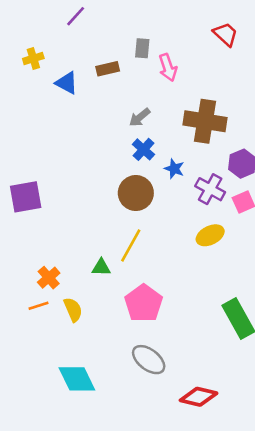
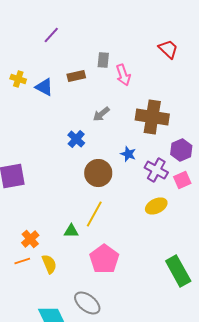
yellow cross: (33, 58) -> (18, 79), moved, turned 35
blue cross: (144, 149) -> (76, 139), moved
gray ellipse: (149, 360) -> (87, 303), moved

